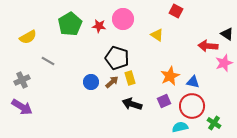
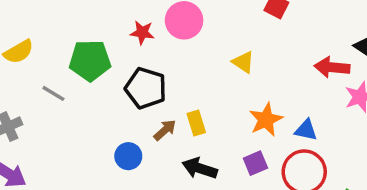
green pentagon: (70, 24) -> (90, 60), moved, turned 30
yellow triangle: (157, 35) -> (243, 62), moved
black pentagon: (117, 58) -> (146, 88), moved
blue circle: (91, 82) -> (128, 156), moved

